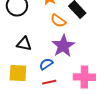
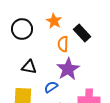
orange semicircle: (58, 21) -> (63, 44), turned 56

